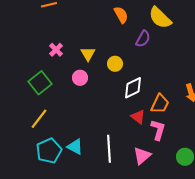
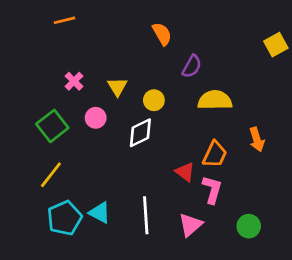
yellow semicircle: (160, 18) -> (215, 100), moved, turned 135
pink circle: (80, 78) -> (96, 118), moved
white diamond: (133, 88) -> (140, 133), moved

